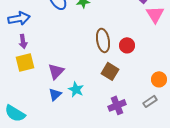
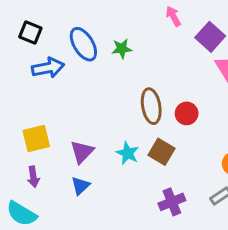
blue arrow: (19, 18) -> (48, 68), moved
purple arrow: (23, 41) -> (33, 177), moved
cyan star: (76, 89) -> (128, 153), moved

